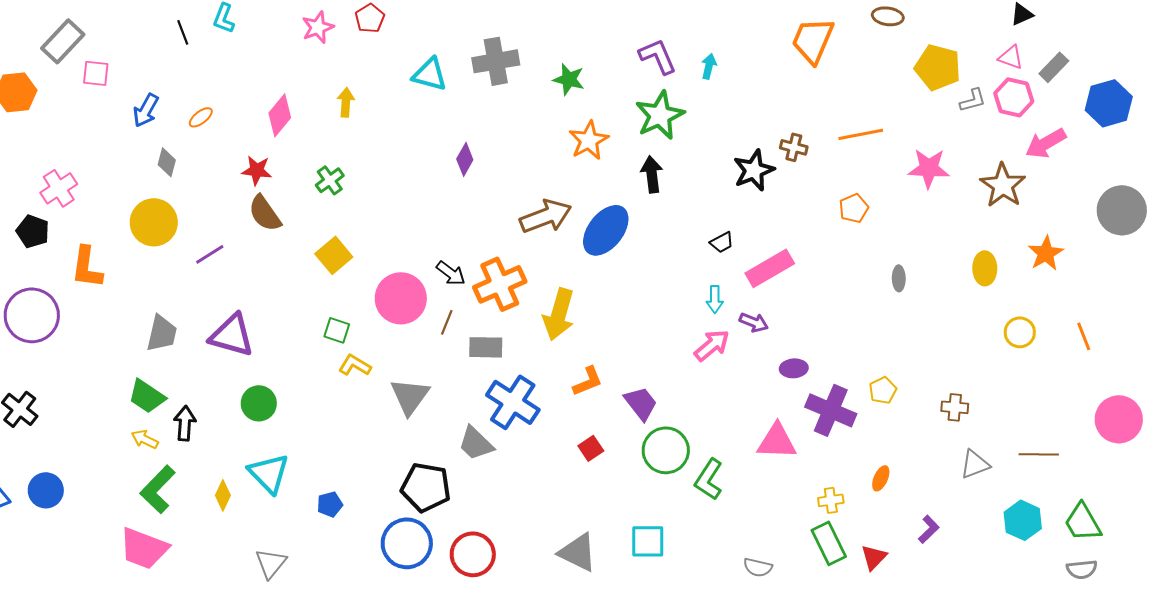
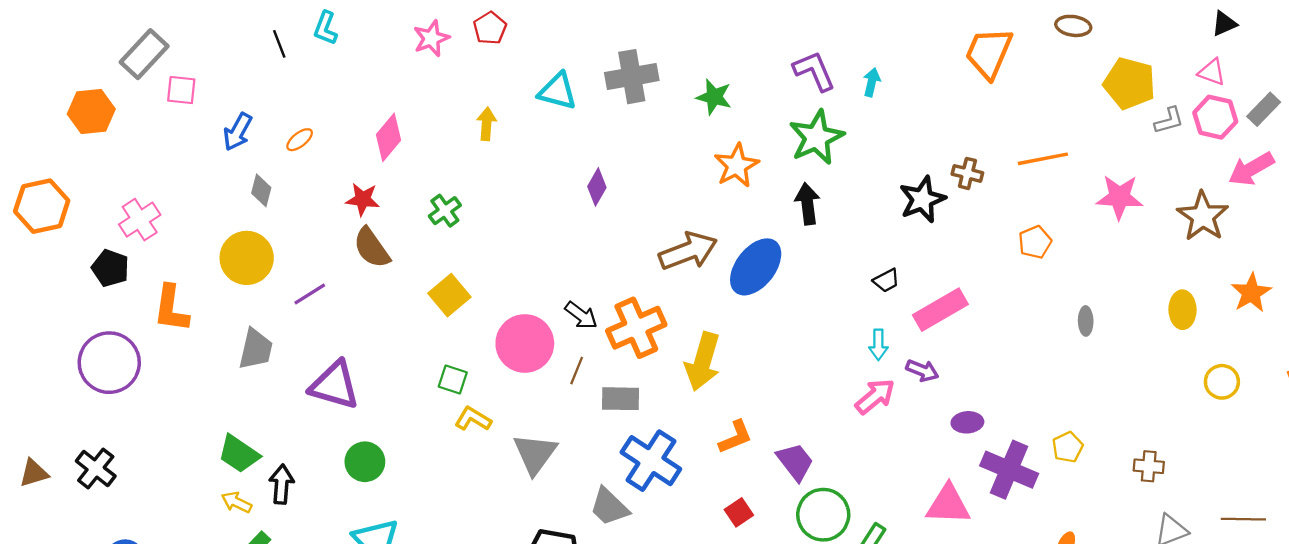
gray rectangle: (1054, 67) -> (1264, 109), moved
yellow arrow: (346, 102) -> (487, 124), moved
gray trapezoid: (162, 333) -> (256, 349), moved

